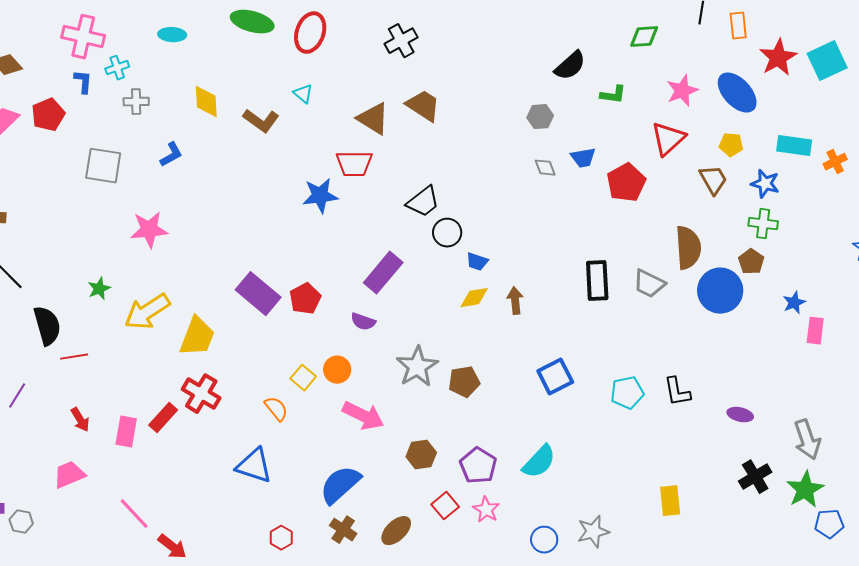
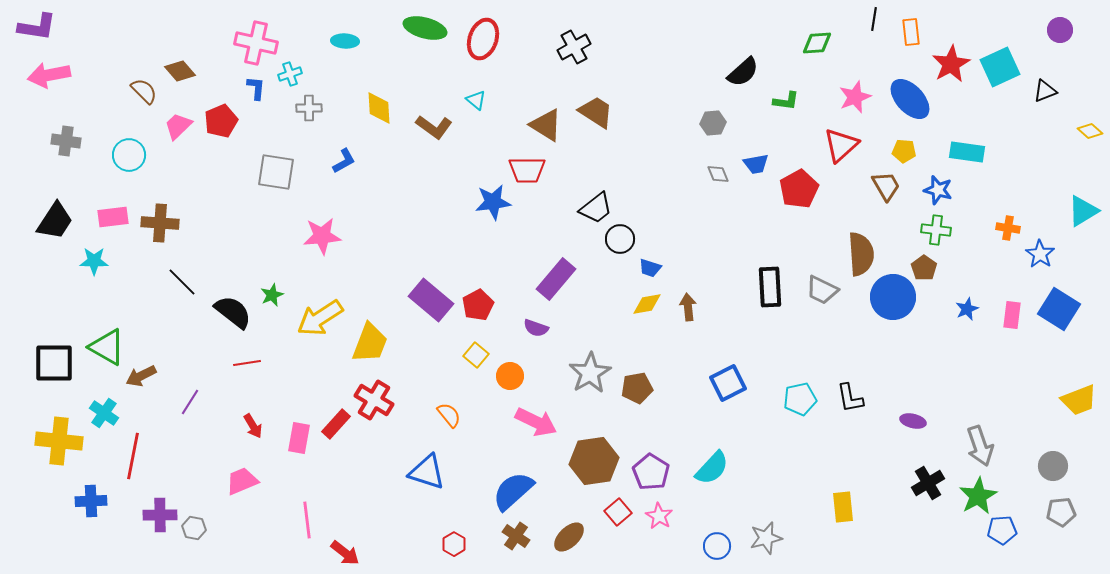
orange cross: (835, 162) -> (1008, 228), moved, turned 35
black semicircle: (47, 326) -> (233, 312), moved, turned -36
pink rectangle: (815, 331) -> (1012, 315), moved
yellow square: (303, 378) -> (476, 355), moved
brown hexagon: (421, 455) -> (594, 461), size x1.6
pink line: (134, 514) -> (307, 520), turned 36

